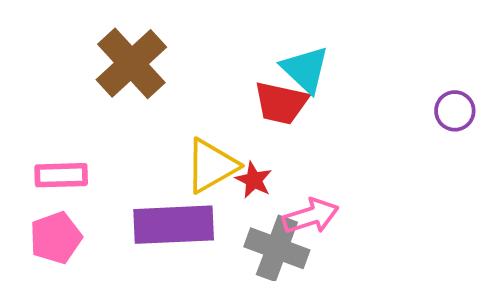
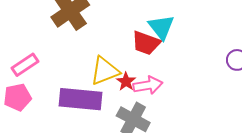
pink rectangle: (61, 175) -> (25, 65), turned -40
pink arrow: (311, 216) -> (148, 85), moved

